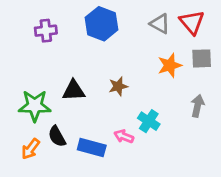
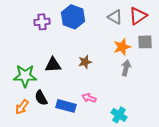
red triangle: (192, 22) -> (138, 16), turned 36
purple cross: (46, 31) -> (42, 22), moved
gray arrow: (197, 106) -> (126, 68), moved
cyan cross: (149, 121) -> (119, 115), moved

